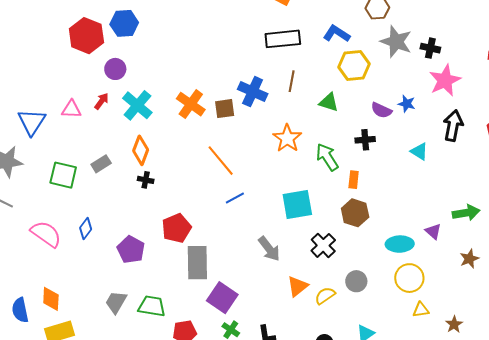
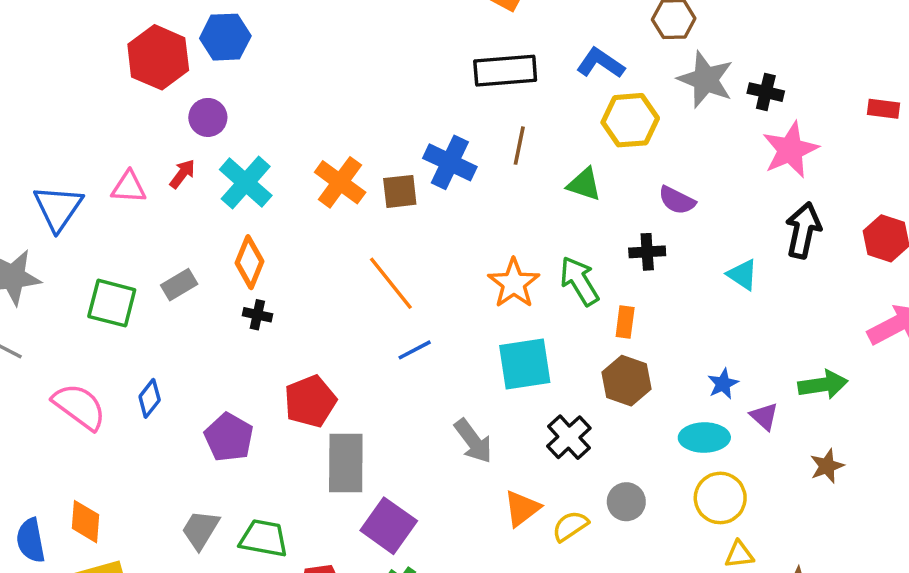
blue star: (407, 104) -> (723, 384), moved, turned 30
orange star: (287, 138) -> (514, 283), moved

